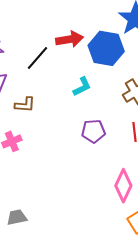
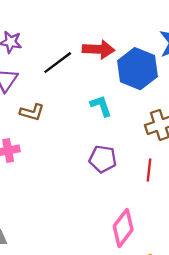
cyan L-shape: (82, 87) -> (101, 106), turned -95

